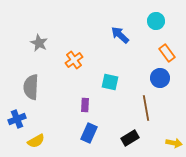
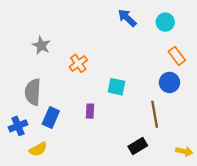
blue arrow: (120, 35) -> (127, 18), moved
blue rectangle: (89, 133) -> (51, 117), moved

